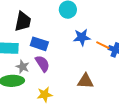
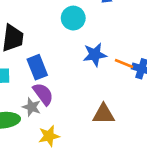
blue rectangle: (39, 44) -> (37, 67), turned 54
gray star: (23, 67) -> (32, 107), moved

